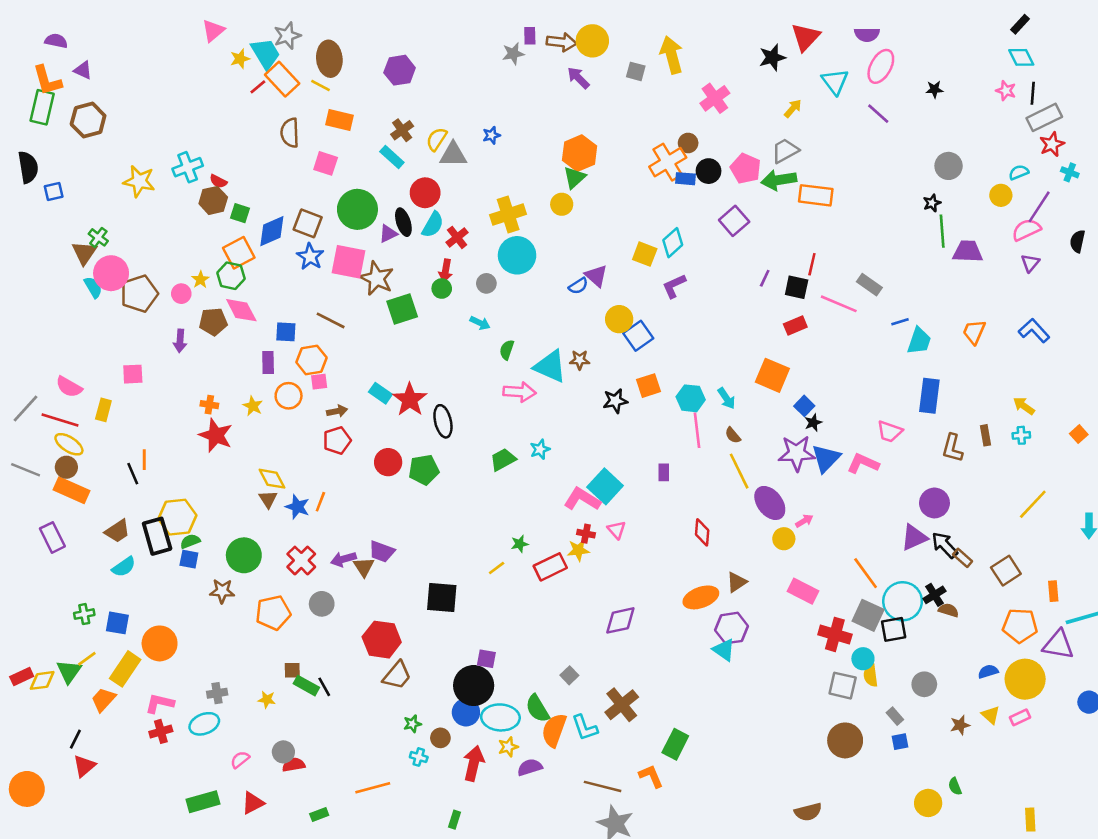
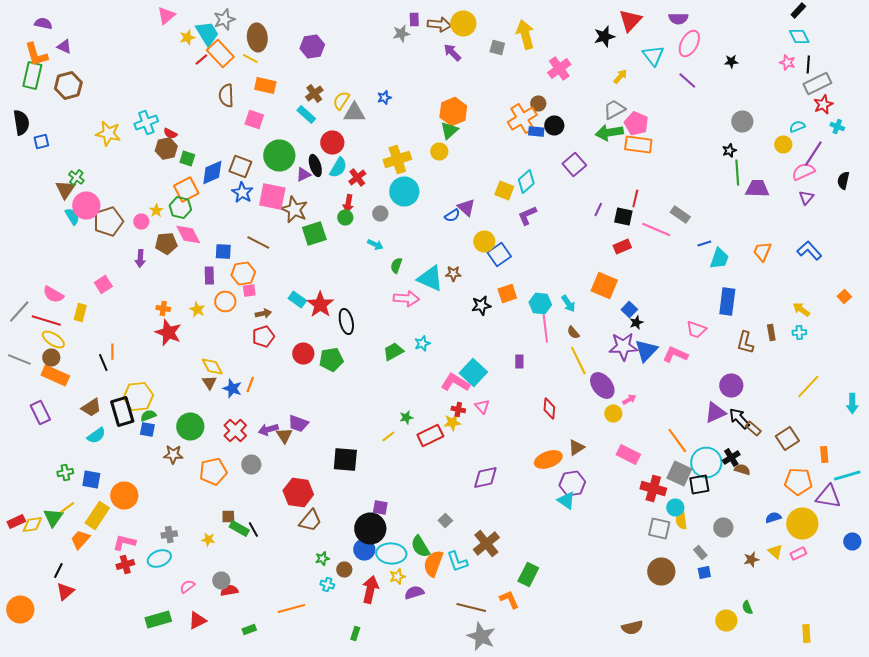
pink pentagon: (746, 169) -> (636, 124), moved
pink square: (133, 374) -> (103, 284), turned -30
orange square: (1079, 434) -> (844, 296), moved

